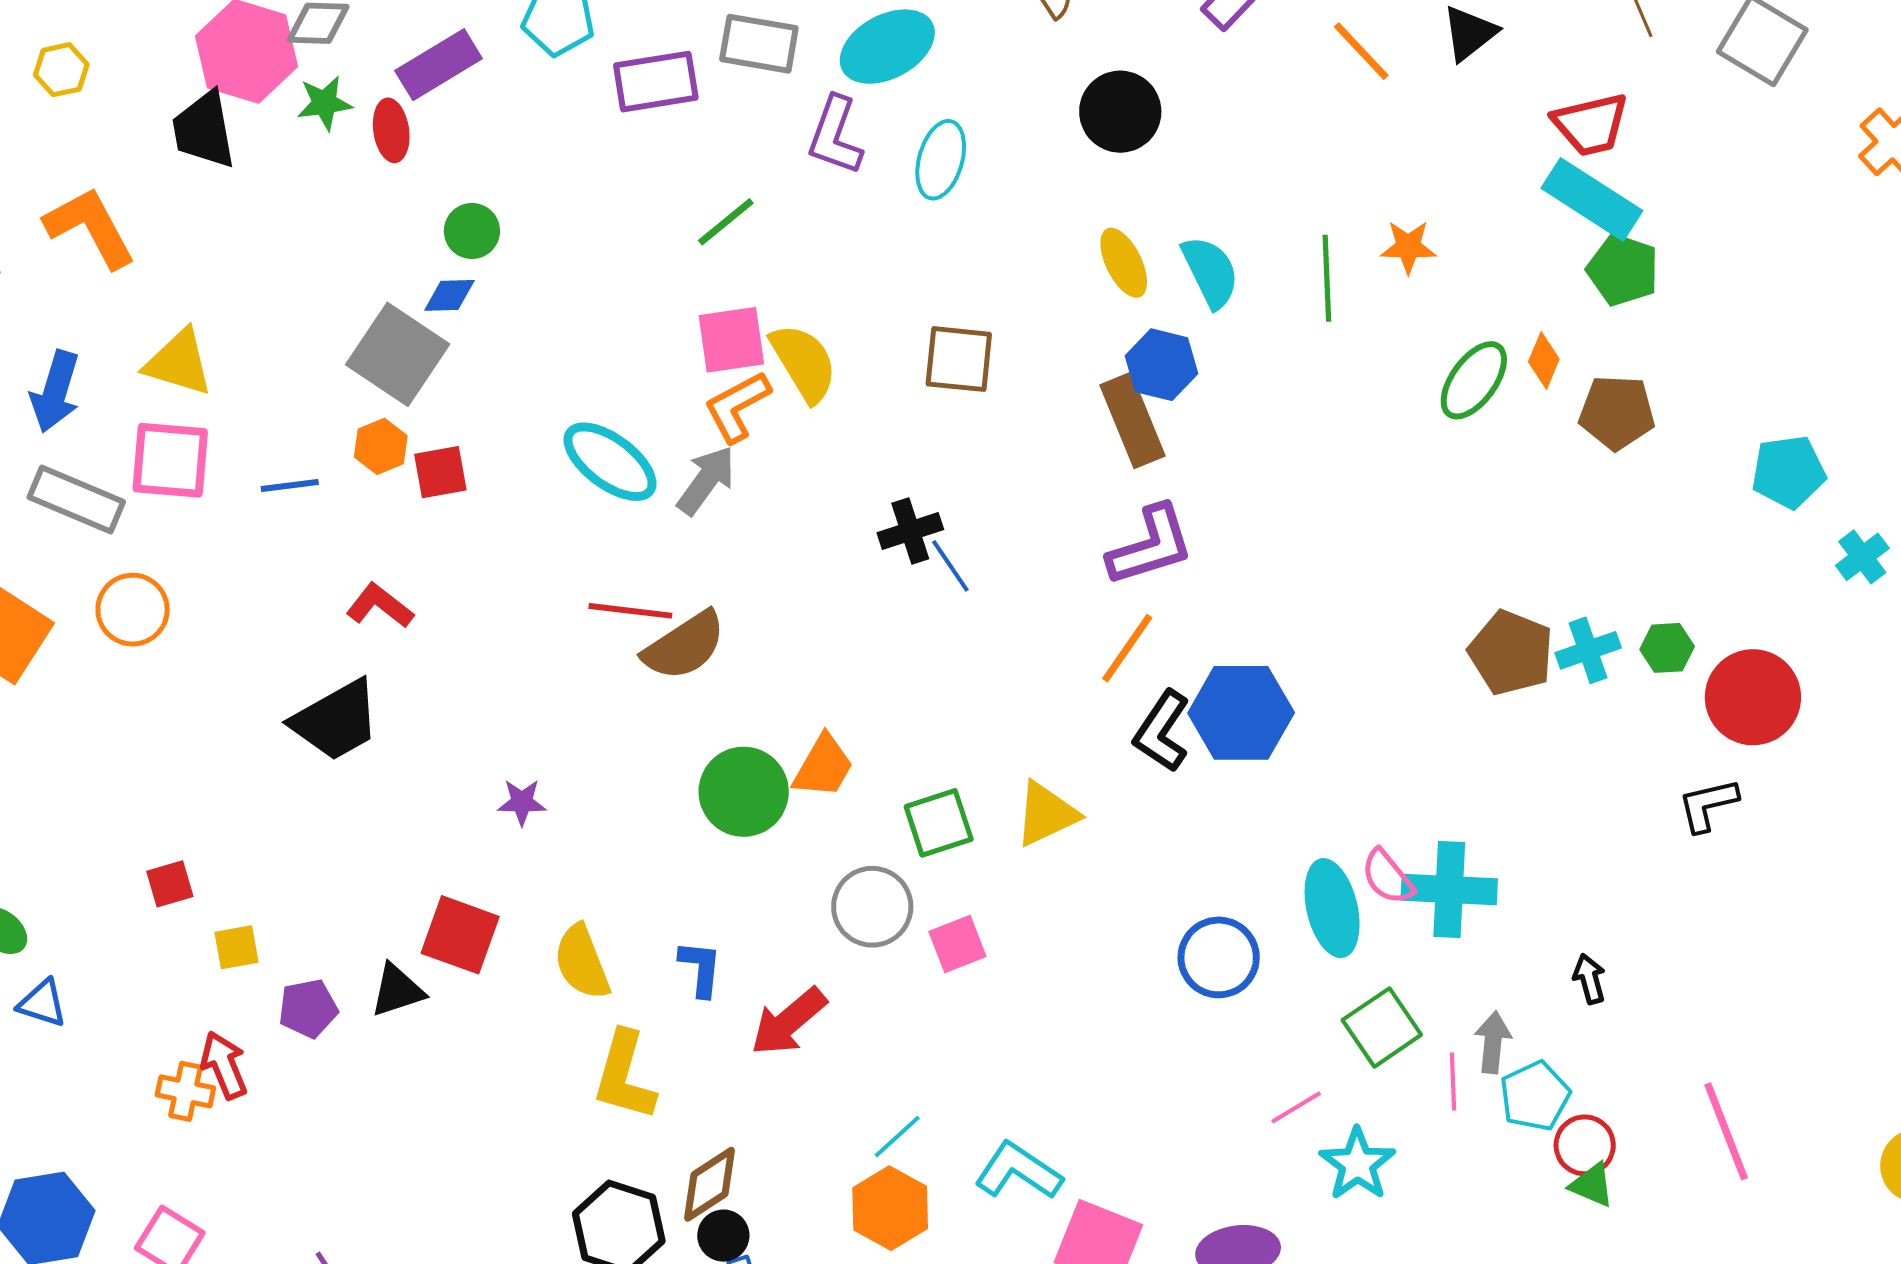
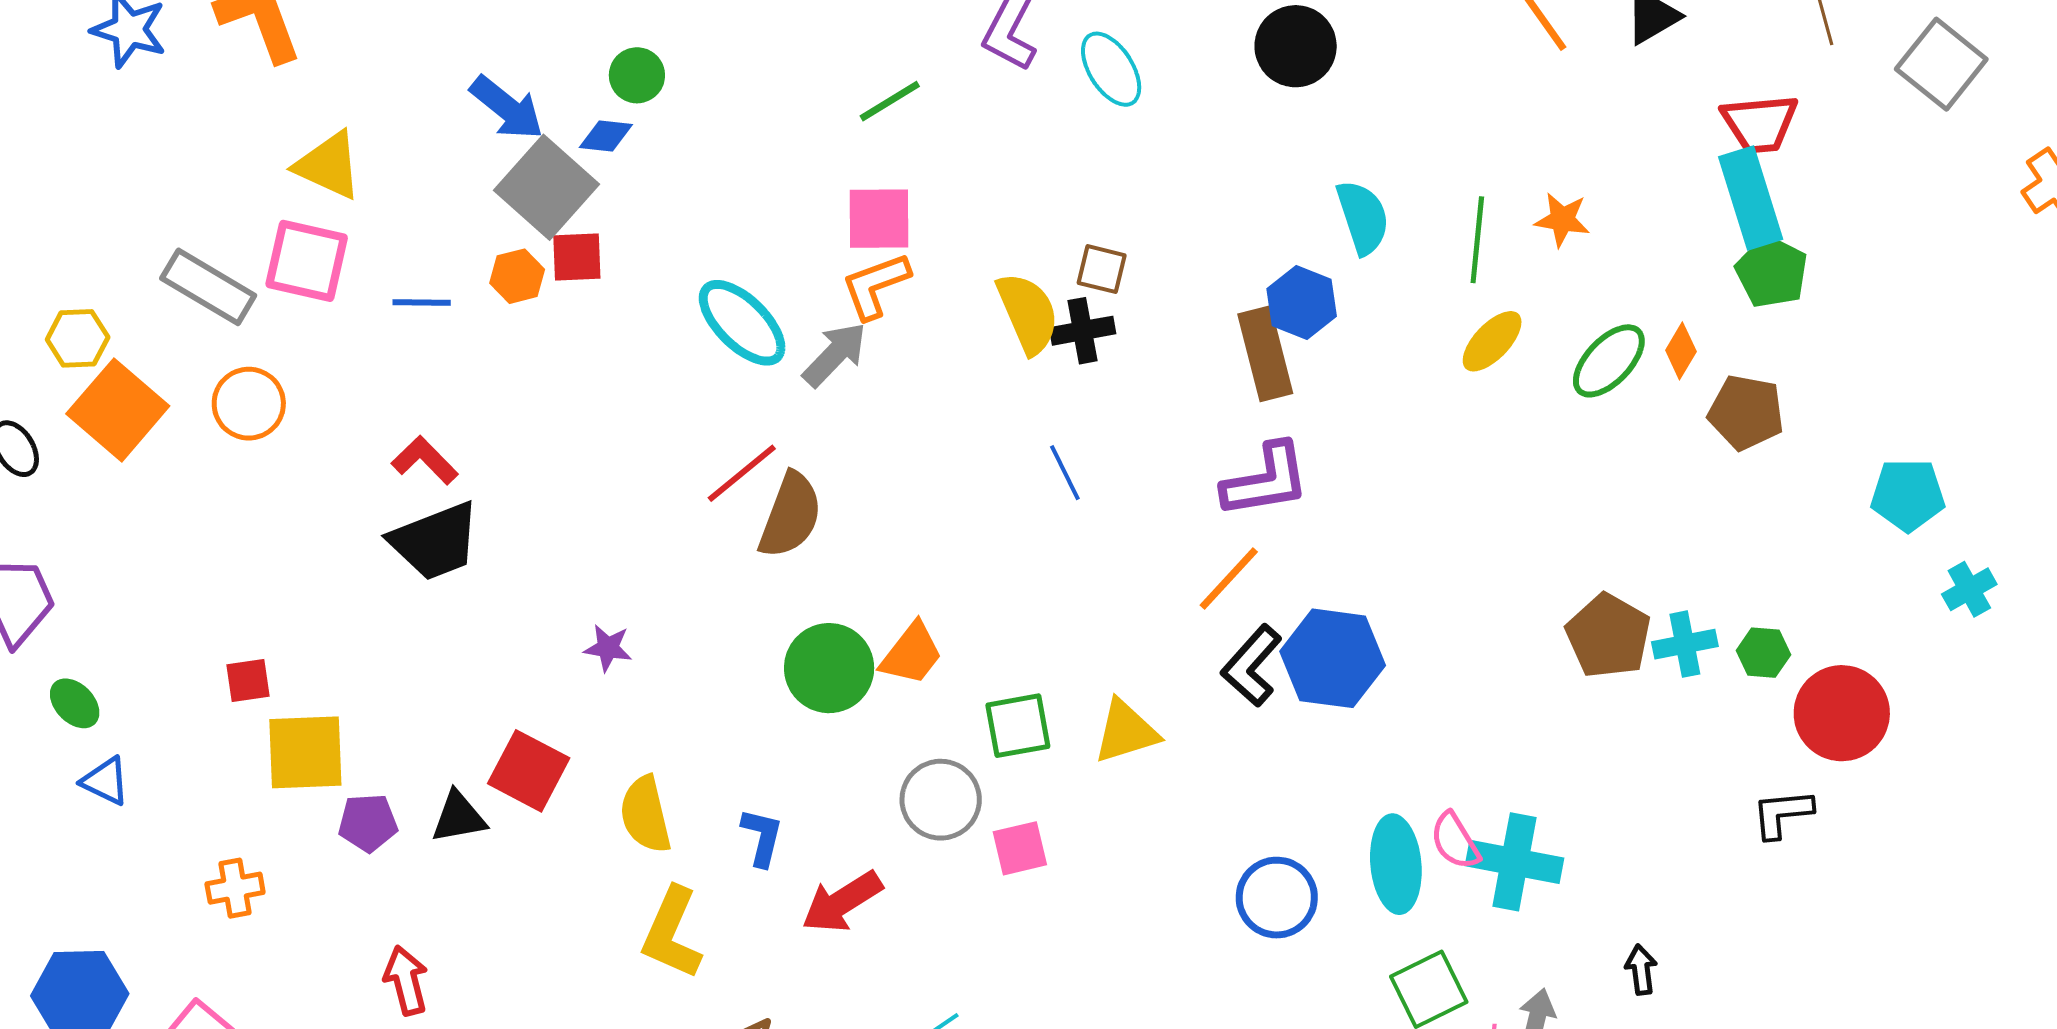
cyan ellipse: (941, 160) -> (1111, 69), turned -56
cyan rectangle: (1592, 199) -> (1751, 198), turned 32
yellow ellipse: (1124, 263) -> (1492, 341), moved, turned 62
brown square: (959, 359) -> (1102, 269), size x0.7
yellow semicircle: (804, 363) -> (1028, 313), moved
blue arrow: (55, 392) -> (507, 108), moved, turned -76
red square: (440, 472) -> (577, 257), moved
black cross: (910, 531) -> (1083, 331), moved
red L-shape: (380, 606) -> (425, 460), moved
red line: (630, 611) -> (742, 473), turned -54
brown semicircle: (684, 646) -> (790, 515), turned -44
yellow square: (237, 947) -> (305, 752), size x1.8
red arrow: (224, 1065) -> (406, 980), moved
orange cross: (185, 1091) -> (235, 888), turned -30

